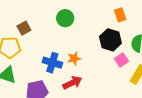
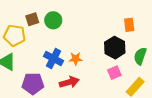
green circle: (65, 18) -> (53, 20), moved
pink square: (121, 60) -> (114, 73), moved

